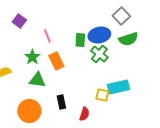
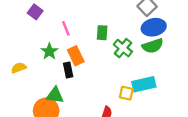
blue ellipse: (99, 35) -> (154, 27), moved
green semicircle: (128, 39) -> (153, 46), moved
green triangle: (37, 80) -> (55, 95), moved
black rectangle: (61, 102) -> (68, 70), moved

